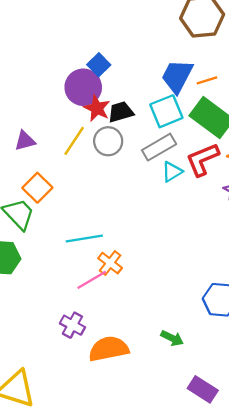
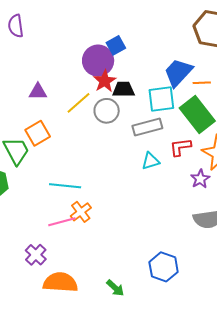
red L-shape: (202, 159) -> (180, 147), size x0.7
cyan triangle: (172, 172) -> (151, 161), moved

